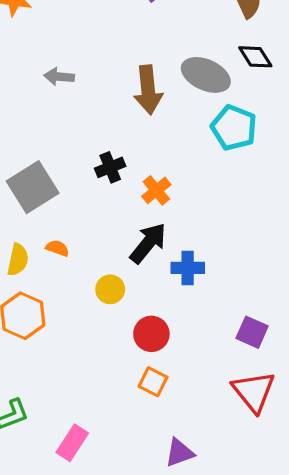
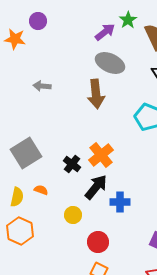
gray ellipse: (206, 75) -> (110, 63), moved
black cross: (110, 167) -> (72, 164), moved, turned -30
orange cross: (156, 190) -> (101, 155), size x1.4

